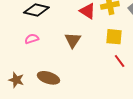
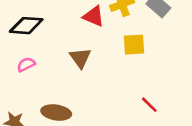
red line: (120, 61) -> (149, 105), moved

